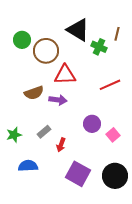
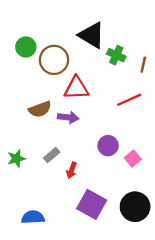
brown line: (117, 34) -> (143, 65), moved
blue semicircle: (28, 166) -> (33, 217), moved

